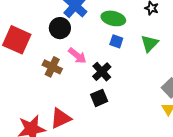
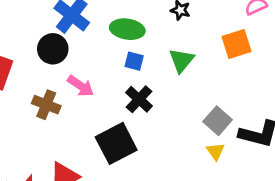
black cross: (102, 72) -> (139, 99), moved
black square: (99, 98) -> (116, 143), size x1.6

